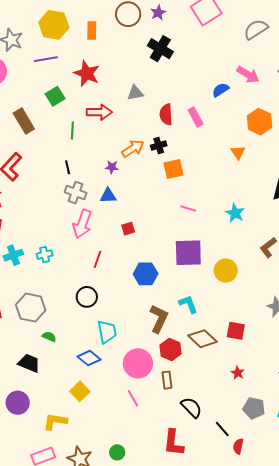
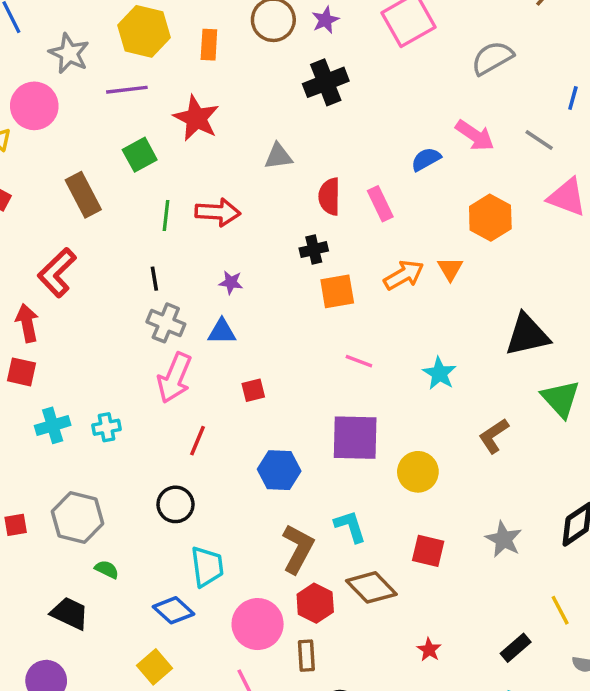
black cross: (160, 49) -> (326, 82), turned 35
red arrow: (99, 112) -> (218, 212), moved
orange arrow: (133, 149) -> (404, 275), moved
red square: (236, 331) -> (428, 551), moved

